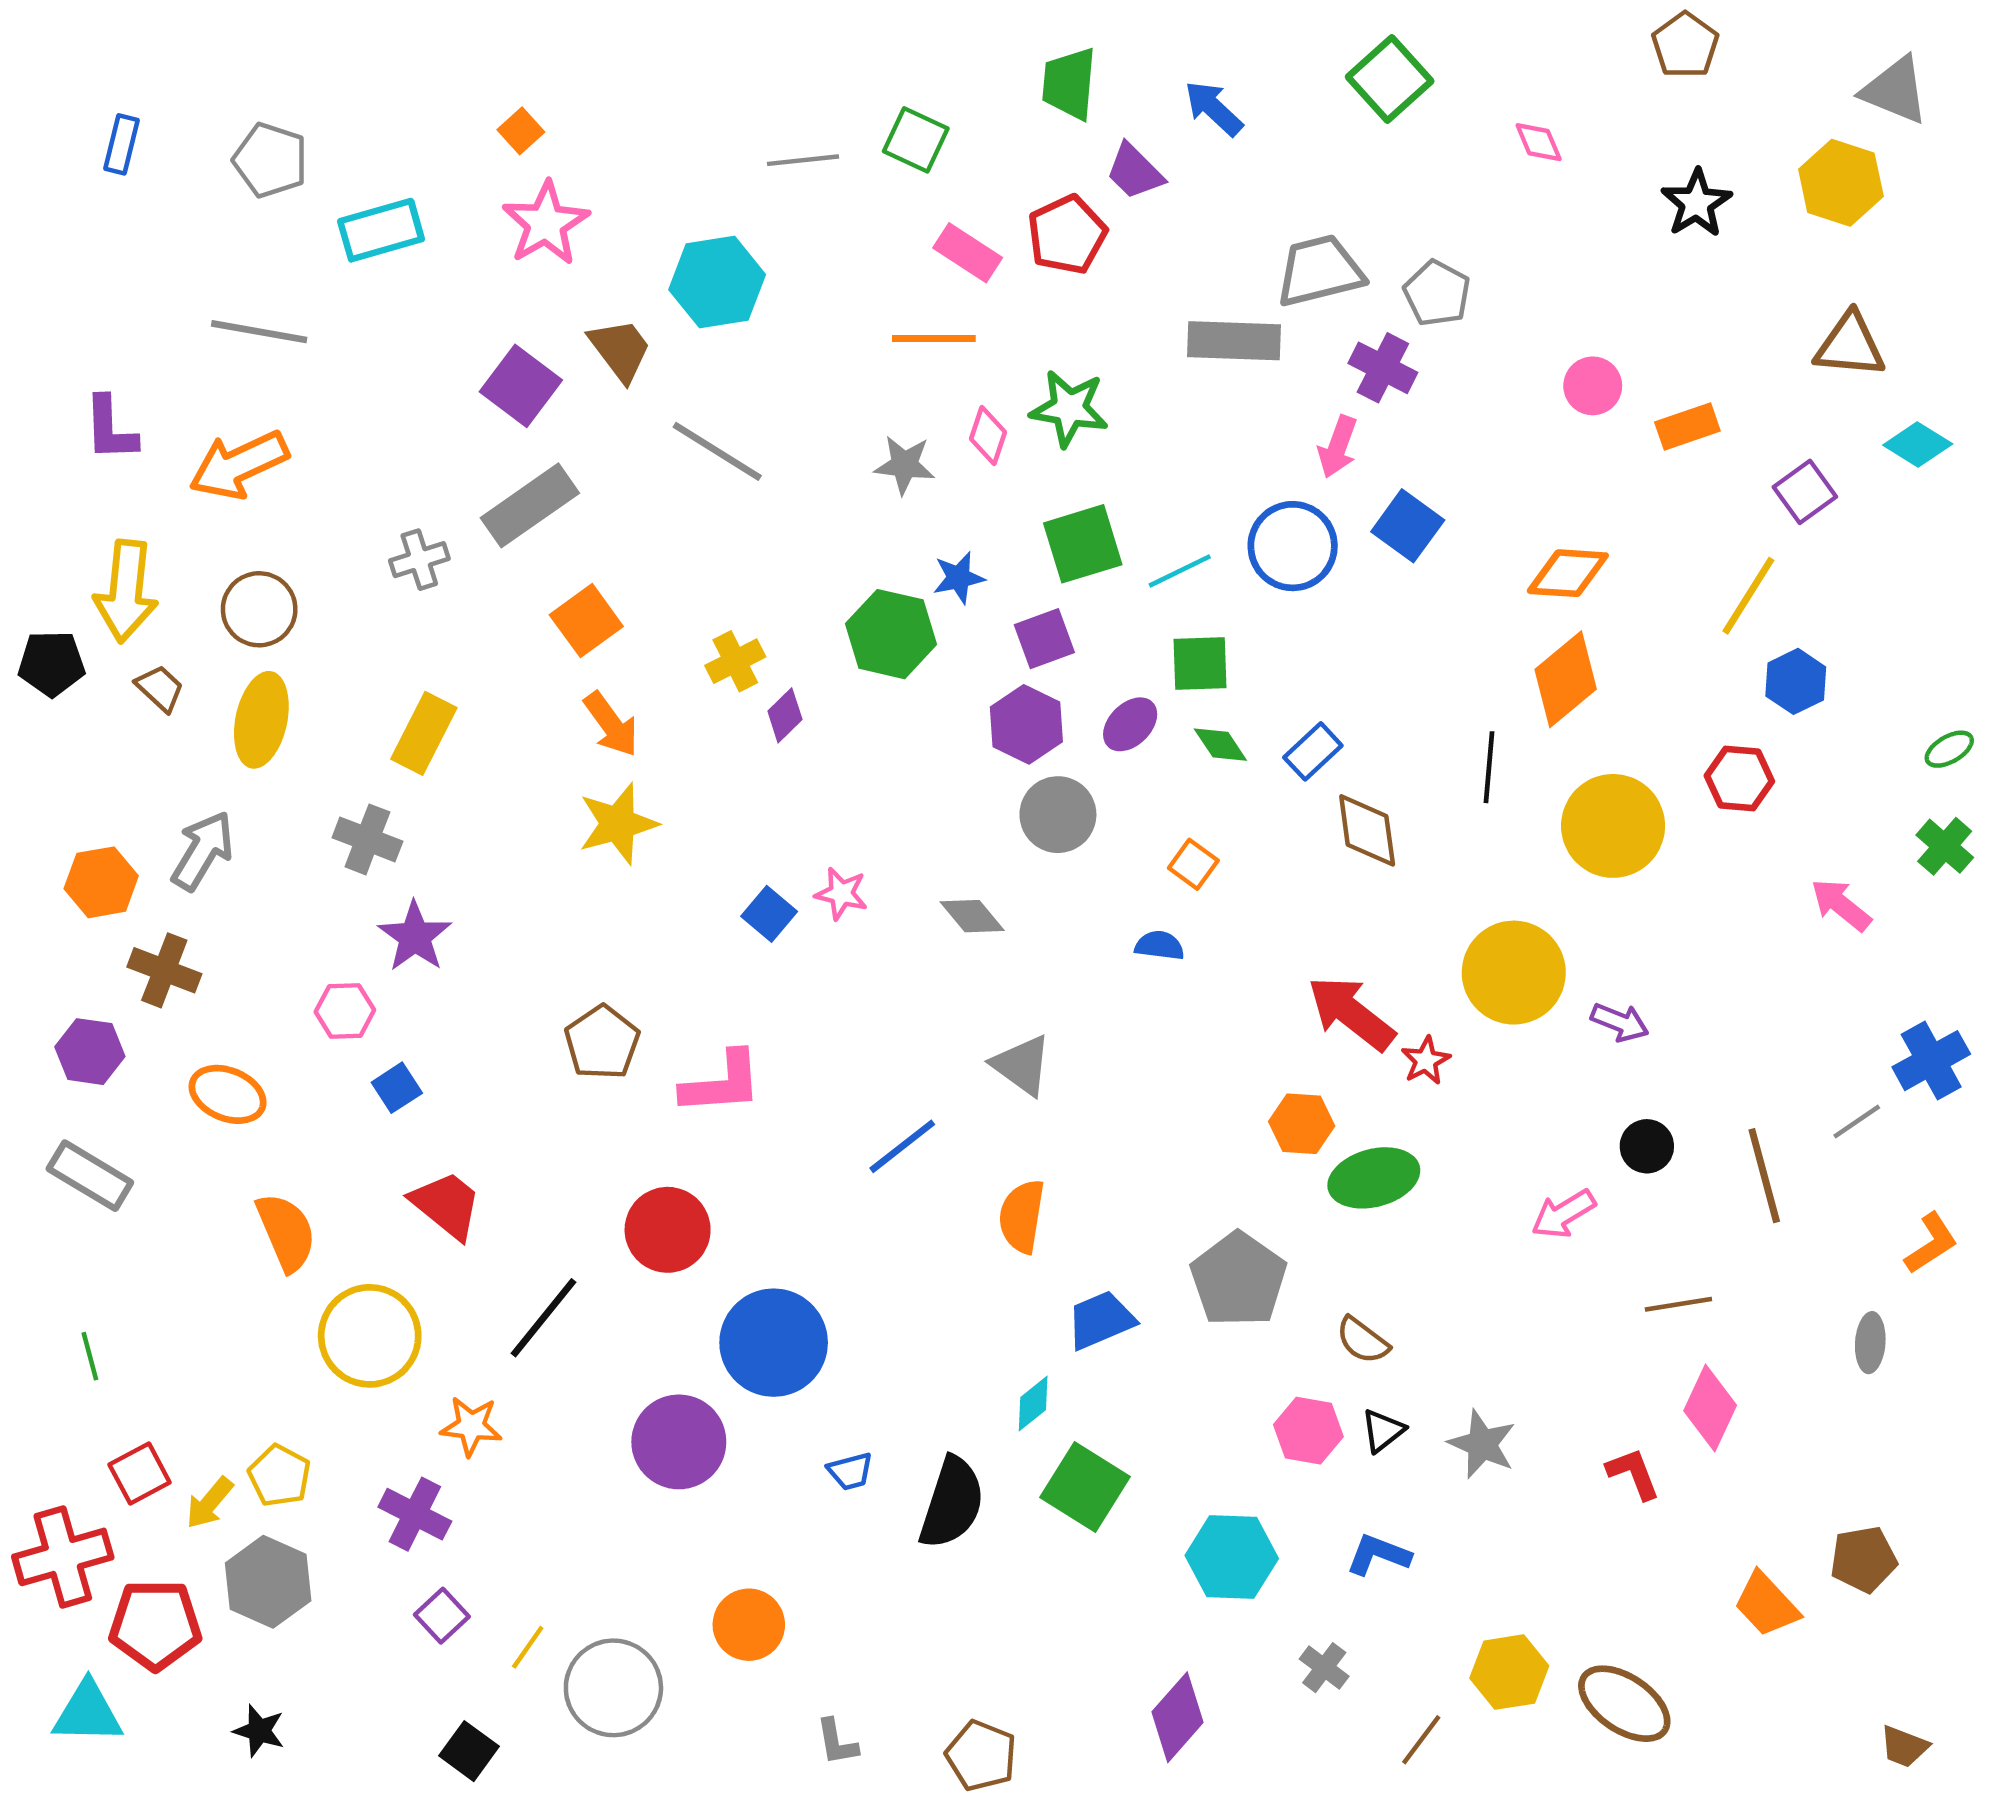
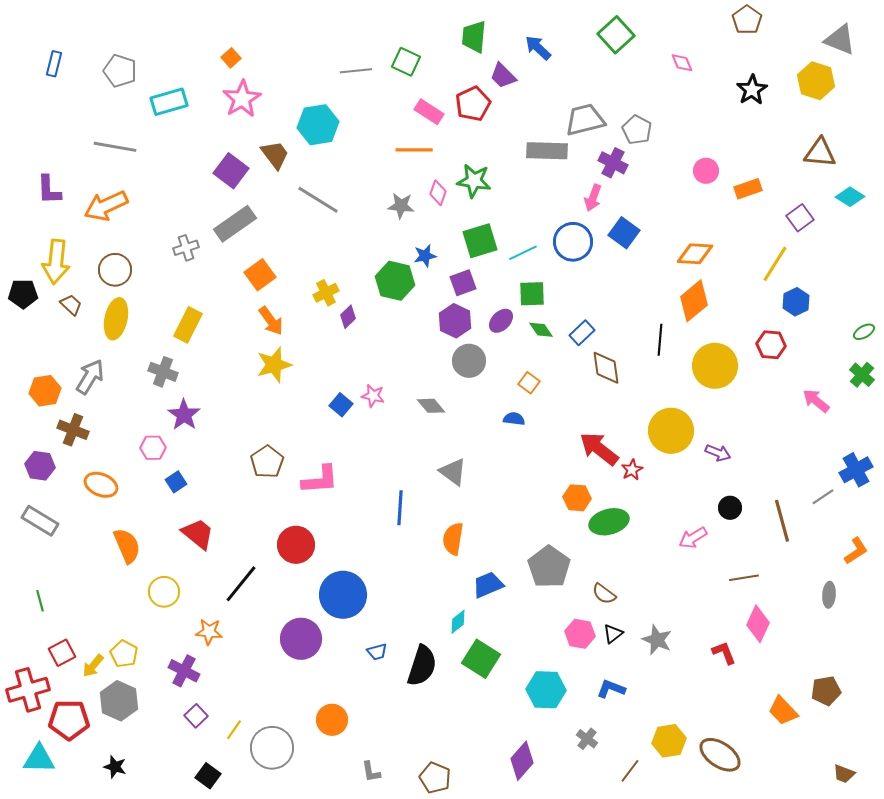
blue line: (902, 1146) -> (400, 508), turned -48
yellow circle: (370, 1336) -> (164, 592), size x0.7

